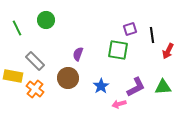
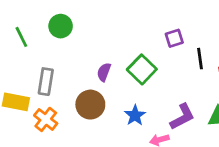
black line: (152, 35) -> (200, 59), moved
green square: (118, 50) -> (142, 69), moved, turned 35
gray rectangle: (35, 61) -> (46, 82), turned 54

